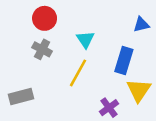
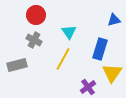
gray rectangle: (21, 96) -> (17, 65), moved

